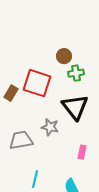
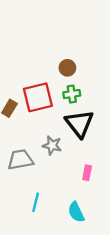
green cross: (76, 73) -> (72, 94), moved
red square: (37, 83) -> (38, 97), turned -32

